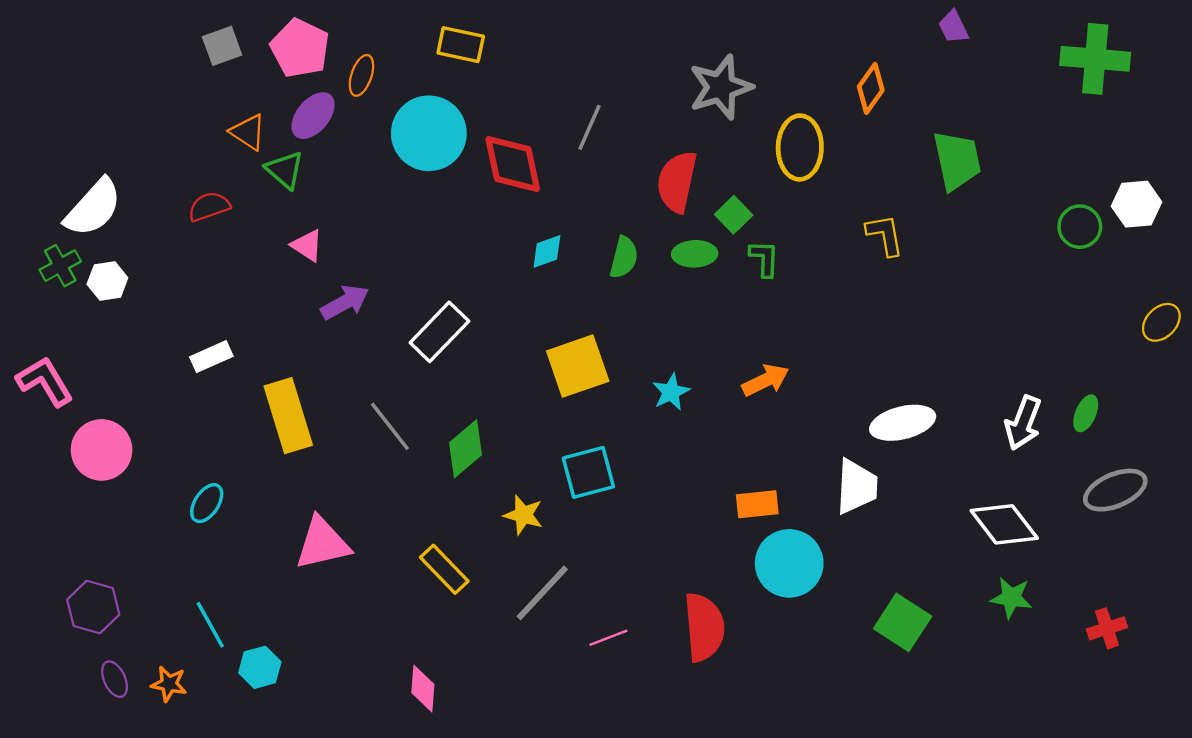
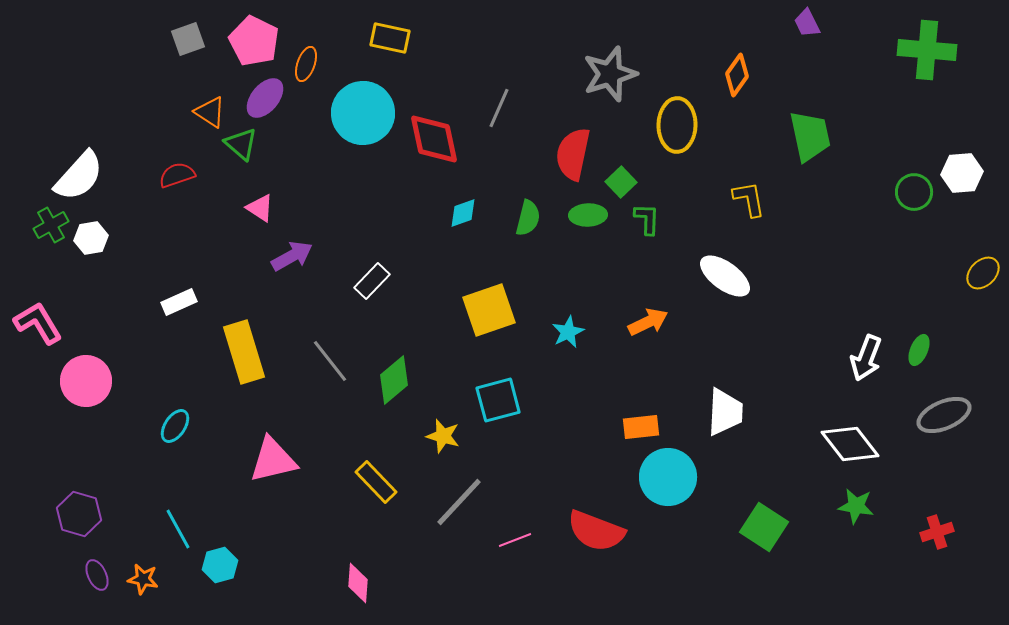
white rectangle: (439, 332) -> (372, 281), size x0.7
white ellipse: (903, 423) -> (725, 276), moved, turned 50
red semicircle: (704, 627) -> (596, 531), turned 116

